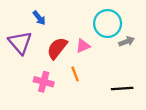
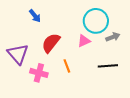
purple triangle: (20, 43) -> (18, 54), moved
pink triangle: (83, 46) -> (84, 41), moved
black line: (122, 89) -> (108, 66), moved

